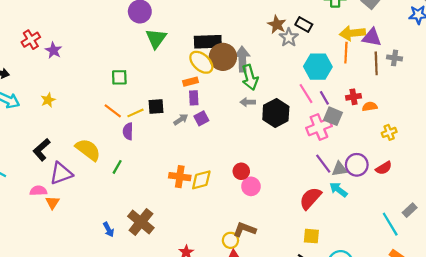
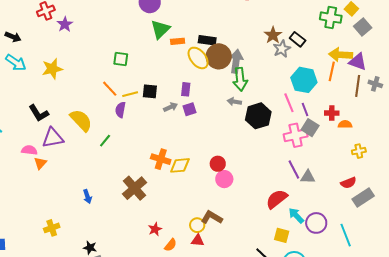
black rectangle: (208, 42) -> (207, 40), size x0.7
orange rectangle: (191, 82) -> (178, 41), moved
yellow star: (48, 100) -> (52, 69), size x1.5
black L-shape: (42, 150) -> (39, 113), turned -90
purple circle: (357, 165) -> (316, 223), moved
cyan arrow: (338, 190) -> (296, 216), moved
gray rectangle: (410, 210) -> (363, 197), moved, size x1.5
brown cross: (141, 222) -> (134, 188), moved
yellow square: (311, 236) -> (282, 235), moved

